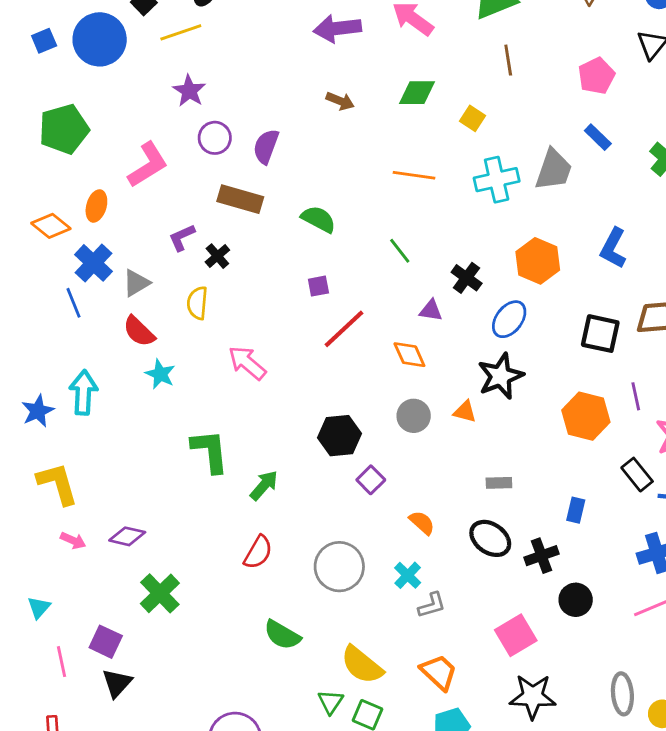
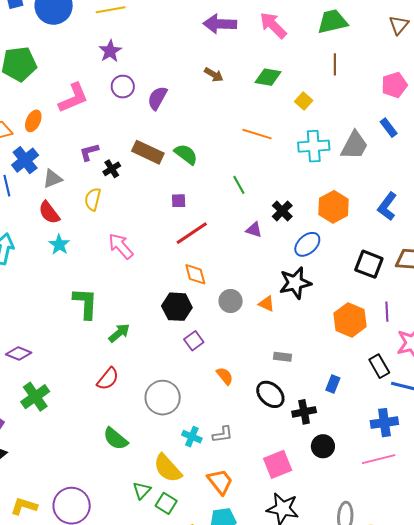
brown rectangle: (240, 199) -> (148, 152), moved
orange diamond: (409, 355) -> (195, 274), moved
cyan cross: (408, 575) -> (192, 437), moved, turned -30

